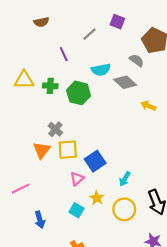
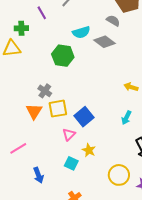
purple line: (64, 54) -> (42, 13), moved
green cross: (50, 86) -> (21, 28), moved
yellow arrow: (148, 106) -> (131, 87), moved
cyan arrow: (125, 179) -> (126, 118), moved
yellow circle: (124, 209) -> (119, 175), moved

